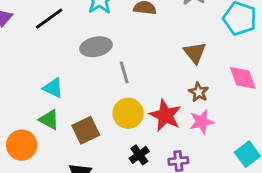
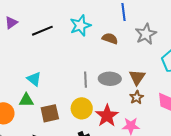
gray ellipse: (96, 47) -> (110, 79), moved
brown star: (199, 92) -> (137, 97), moved
green triangle: (49, 120) -> (26, 100), turned -42

